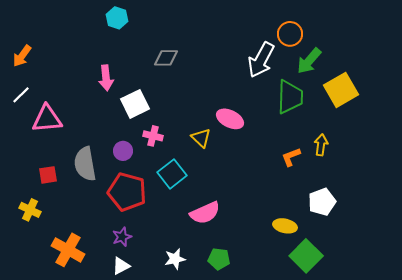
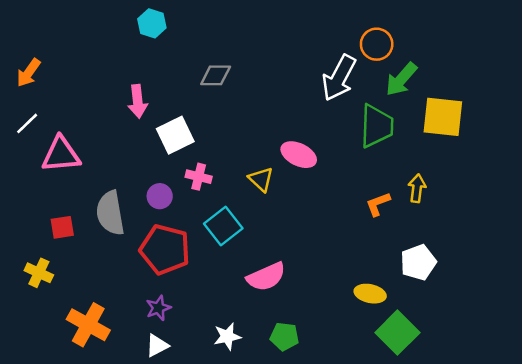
yellow square: (341, 90) -> (443, 117), turned 36

